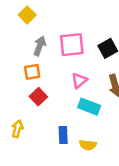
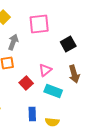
pink square: (72, 45) -> (39, 24), moved
red square: (38, 97) -> (26, 83), moved

